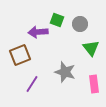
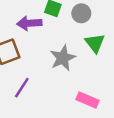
gray star: (65, 72) -> (63, 58), moved, turned 30
pink rectangle: (94, 84) -> (87, 100), moved, turned -60

